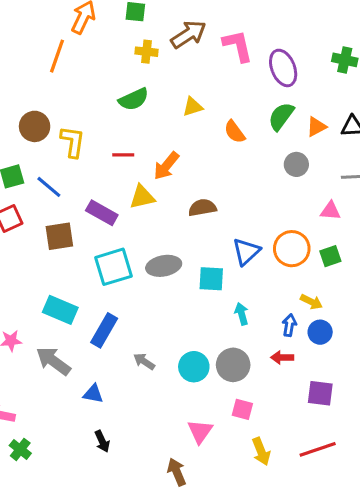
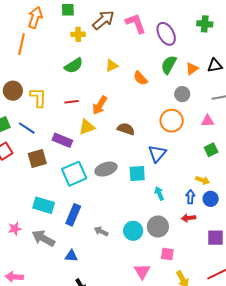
brown semicircle: (202, 208) -> (126, 129), turned 36
orange circle: (292, 249) -> (172, 121), moved

